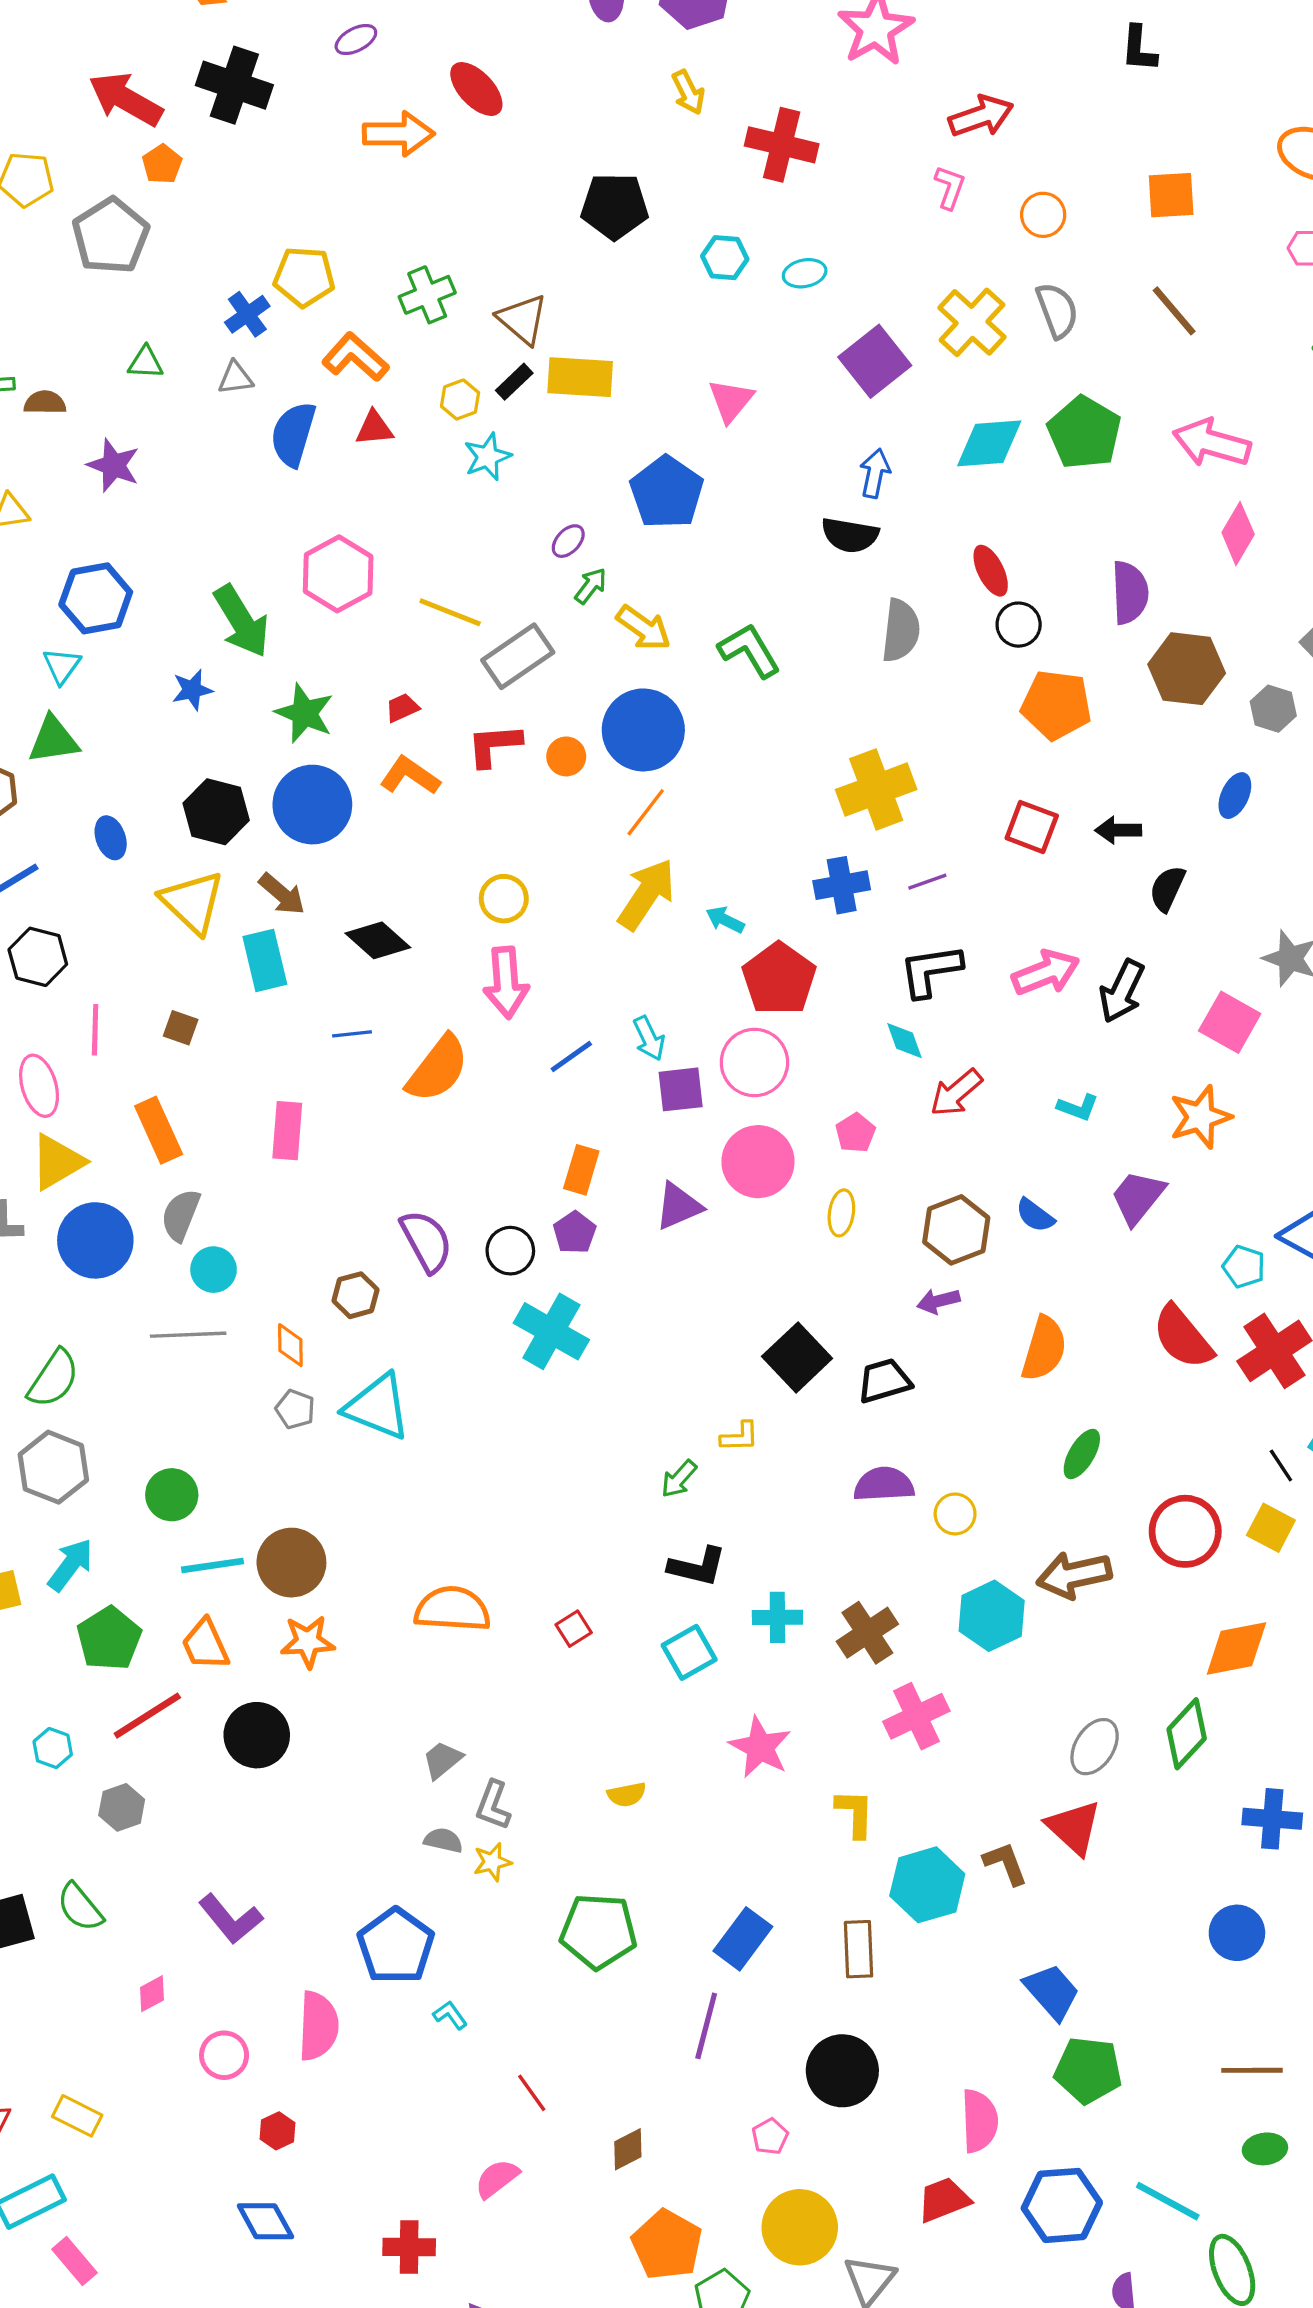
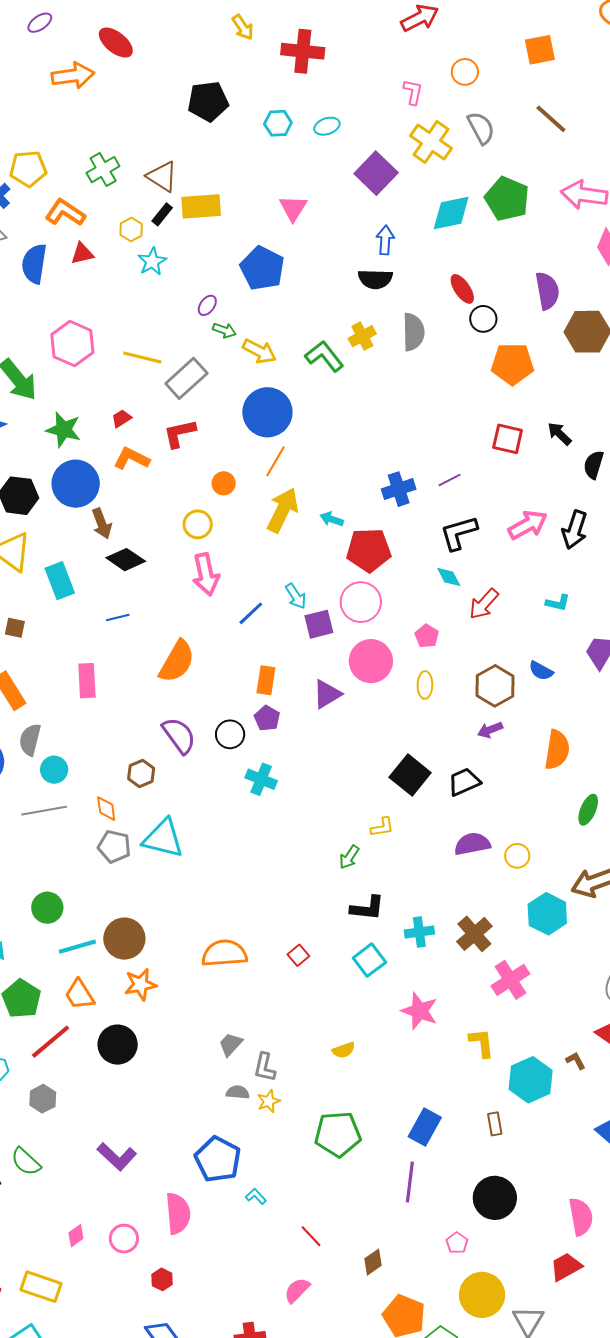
pink L-shape: (950, 187) -> (413, 92), moved
green arrow: (591, 586) -> (224, 330), turned 80
orange circle: (566, 756) -> (224, 483), moved
yellow cross: (876, 789) -> (362, 336), moved, size x0.6
black arrow: (1118, 830) -> (560, 434), turned 52
brown arrow: (282, 894) -> (102, 524), moved, turned 36
red pentagon: (779, 979) -> (369, 550), turned -30
orange semicircle: (438, 1069) -> (177, 661), moved
cyan cross: (551, 1331) -> (261, 779), size x0.7
gray pentagon: (295, 1409) -> (114, 847), size x1.4
brown L-shape: (1005, 1863) -> (576, 1061), size x0.7
brown rectangle: (859, 1949) -> (495, 1124), size x0.7
pink diamond: (152, 1994) -> (76, 1236), moved
yellow rectangle: (77, 2116) -> (41, 1287), size x1.4

